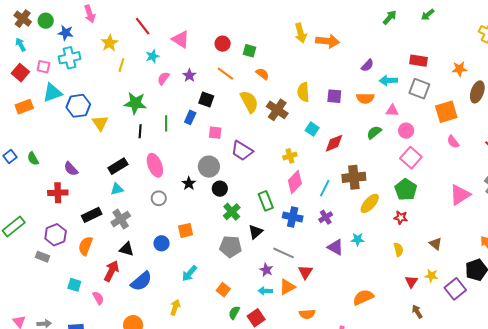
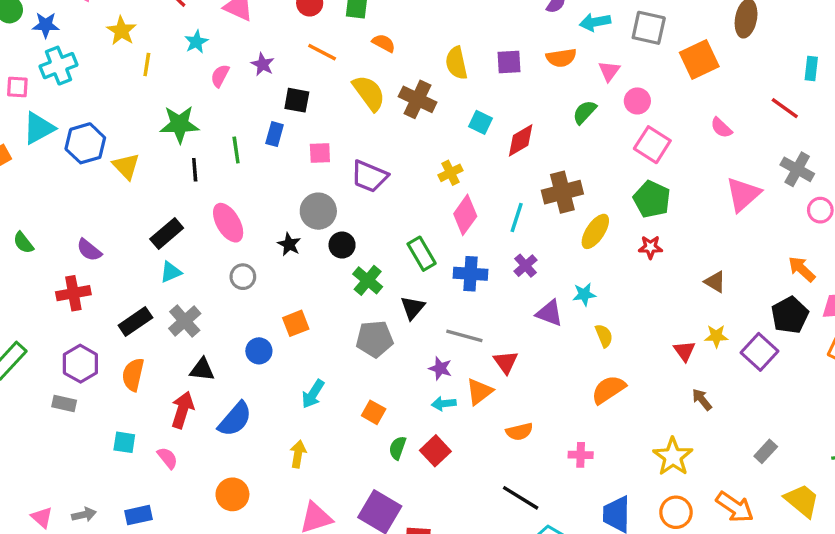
pink triangle: (392, 110) -> (609, 71), turned -48
pink semicircle: (453, 142) -> (721, 128), moved
yellow semicircle: (398, 250) -> (604, 336), moved

